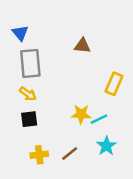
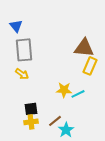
brown triangle: (82, 46) -> (84, 48), moved, size x1.5
black square: (29, 119) -> (31, 109), moved
cyan star: (106, 146) -> (66, 130), moved

